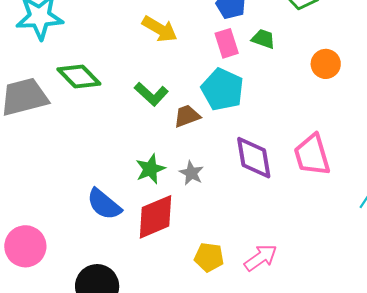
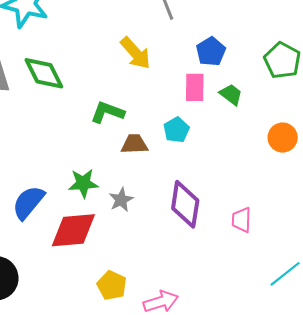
cyan pentagon: (222, 89) -> (176, 130), size x0.6
green L-shape: (151, 94) -> (107, 112), turned 140
pink trapezoid: (312, 155) -> (241, 220), size x0.6
blue semicircle: (104, 204) -> (28, 202), turned 72

